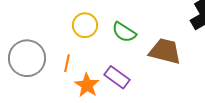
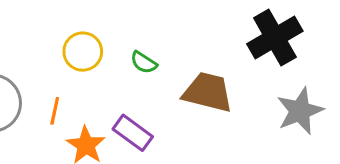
green semicircle: (124, 32) -> (144, 62), size x0.7

